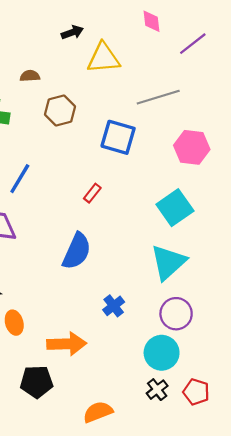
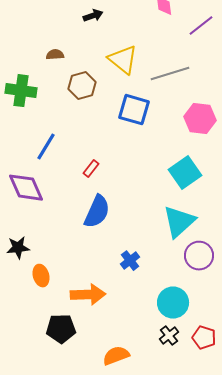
yellow triangle: (104, 58) -> (123, 60), moved, turned 44
red rectangle: (92, 193) -> (91, 169), moved
purple circle: (176, 314) -> (199, 256), moved

